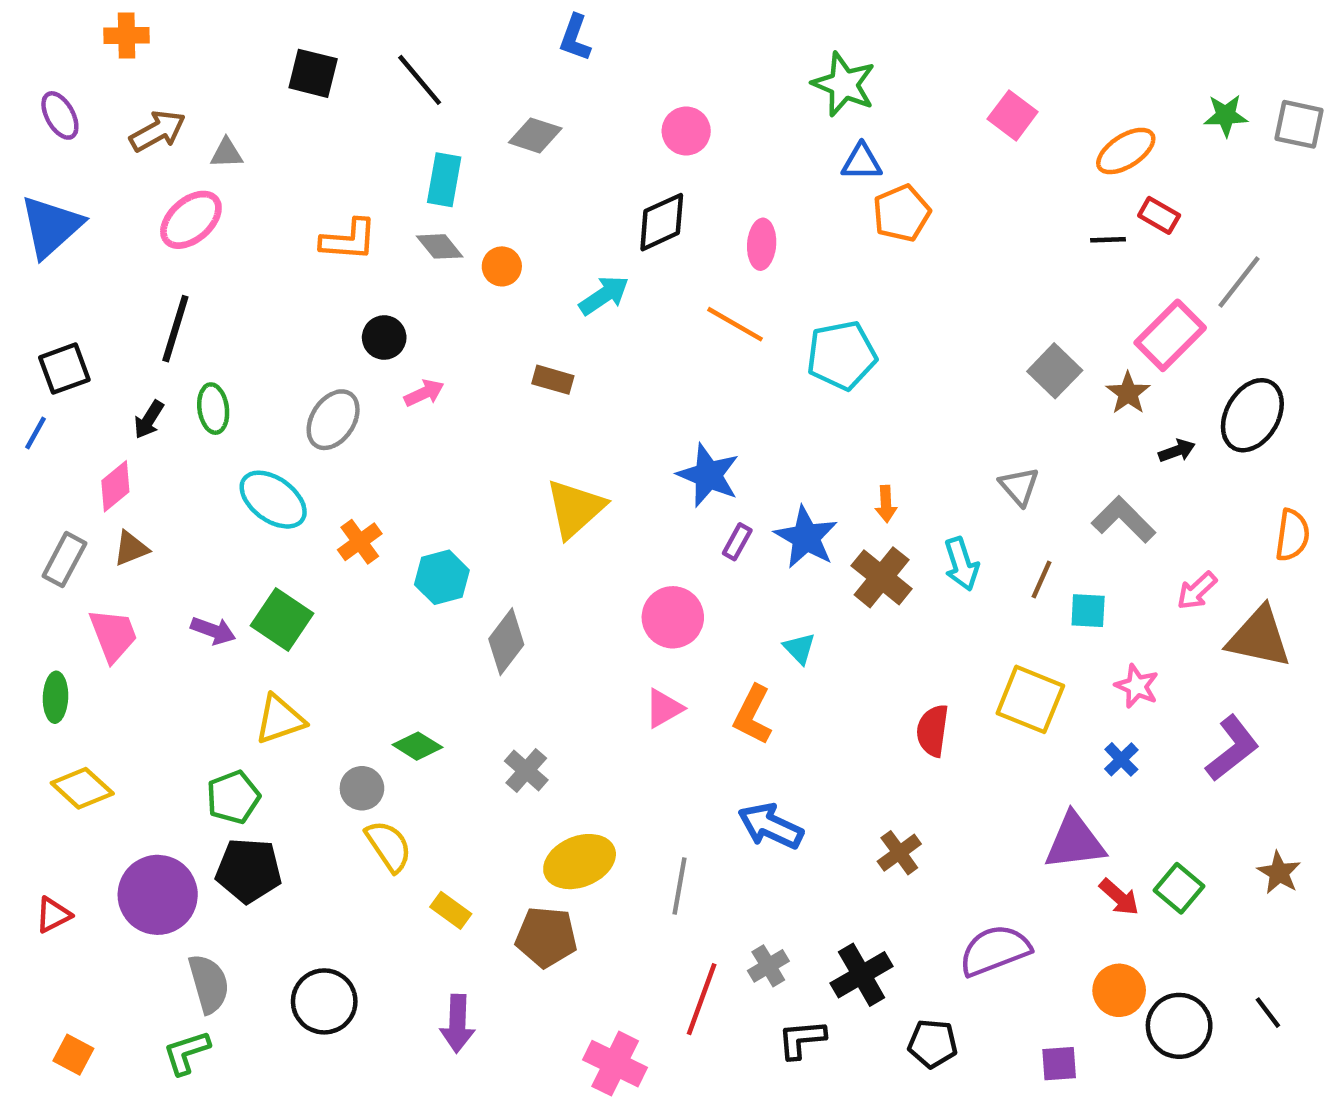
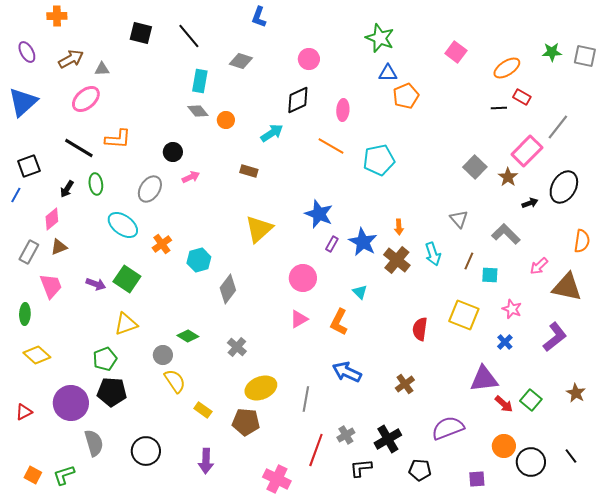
orange L-shape: (349, 240) -> (118, 139), moved
black line: (175, 329) -> (79, 148), turned -76
green L-shape: (187, 1053) -> (64, 475), moved

